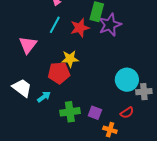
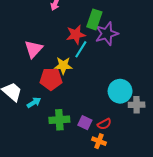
cyan line: (55, 25) -> (81, 49), moved
pink triangle: (28, 45) -> (34, 49), moved
red semicircle: (127, 113) -> (104, 124), moved

